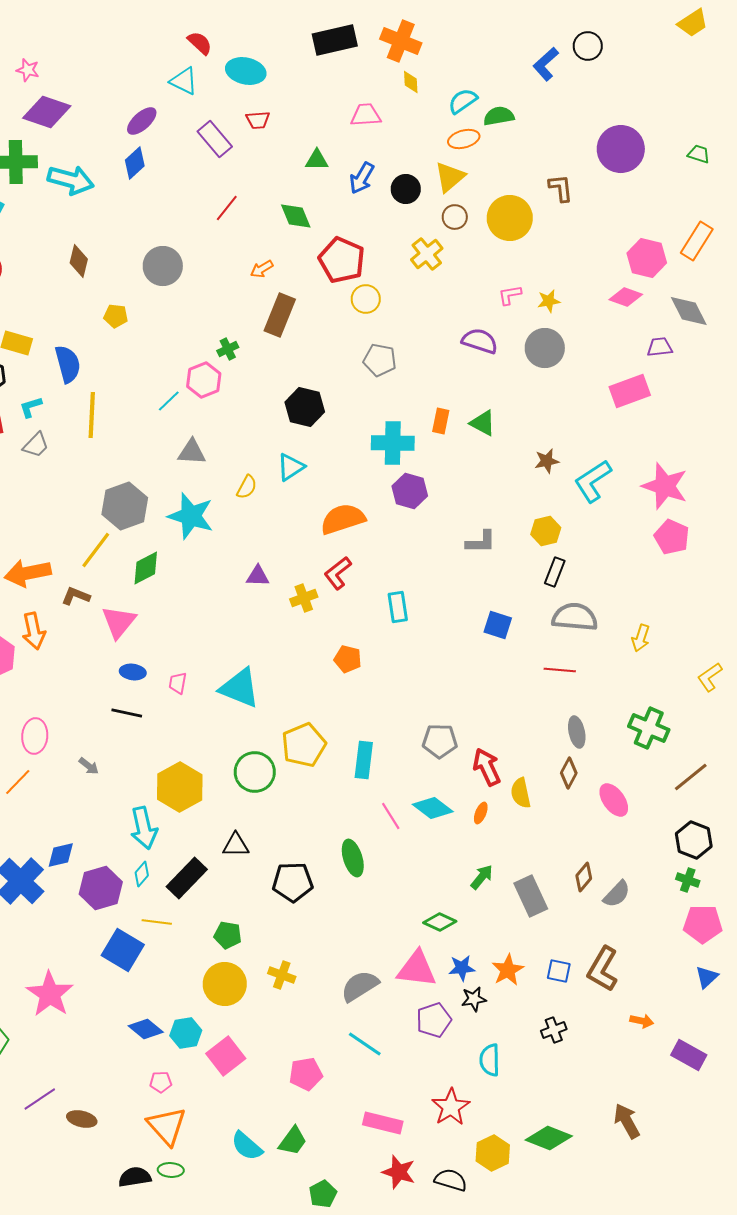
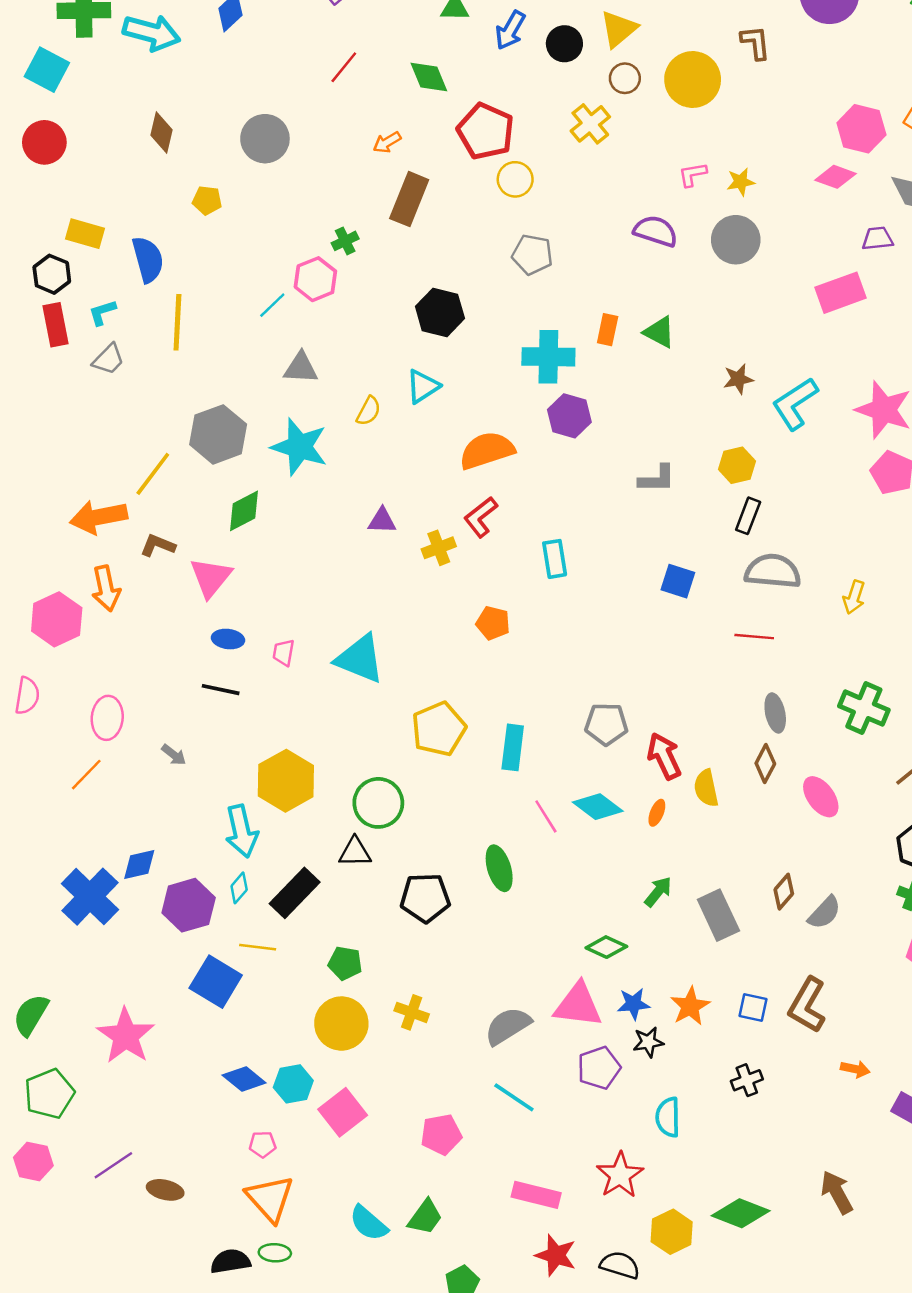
yellow line: (96, 550) -> (153, 474), moved
green circle: (255, 772) -> (378, 803), moved

